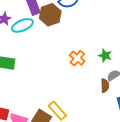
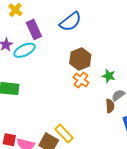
brown hexagon: (50, 15) -> (80, 59), moved

